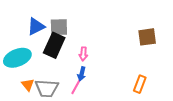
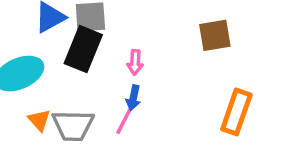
brown square: (147, 37) -> (215, 35), moved
orange rectangle: (140, 84) -> (236, 112), size x1.4

